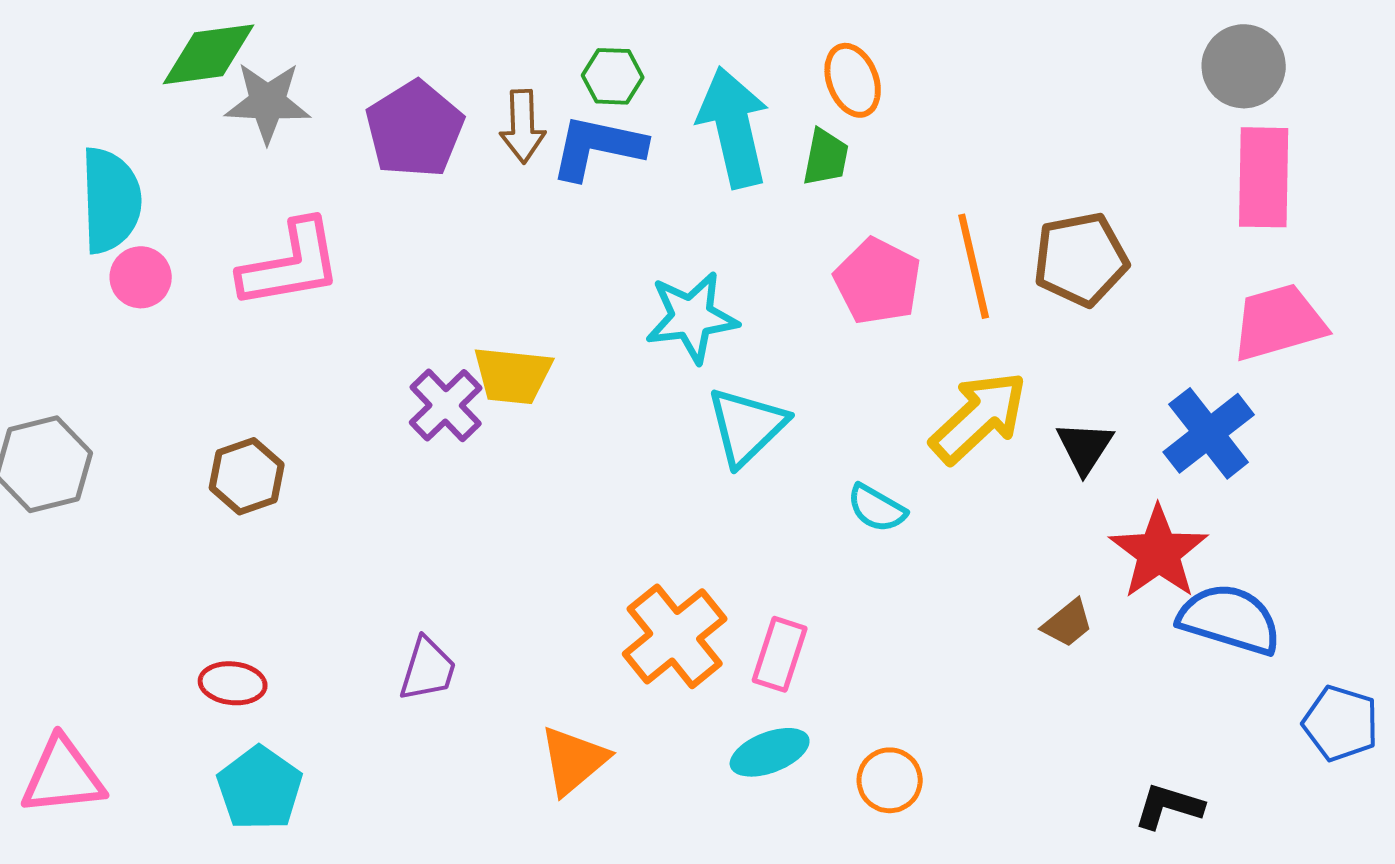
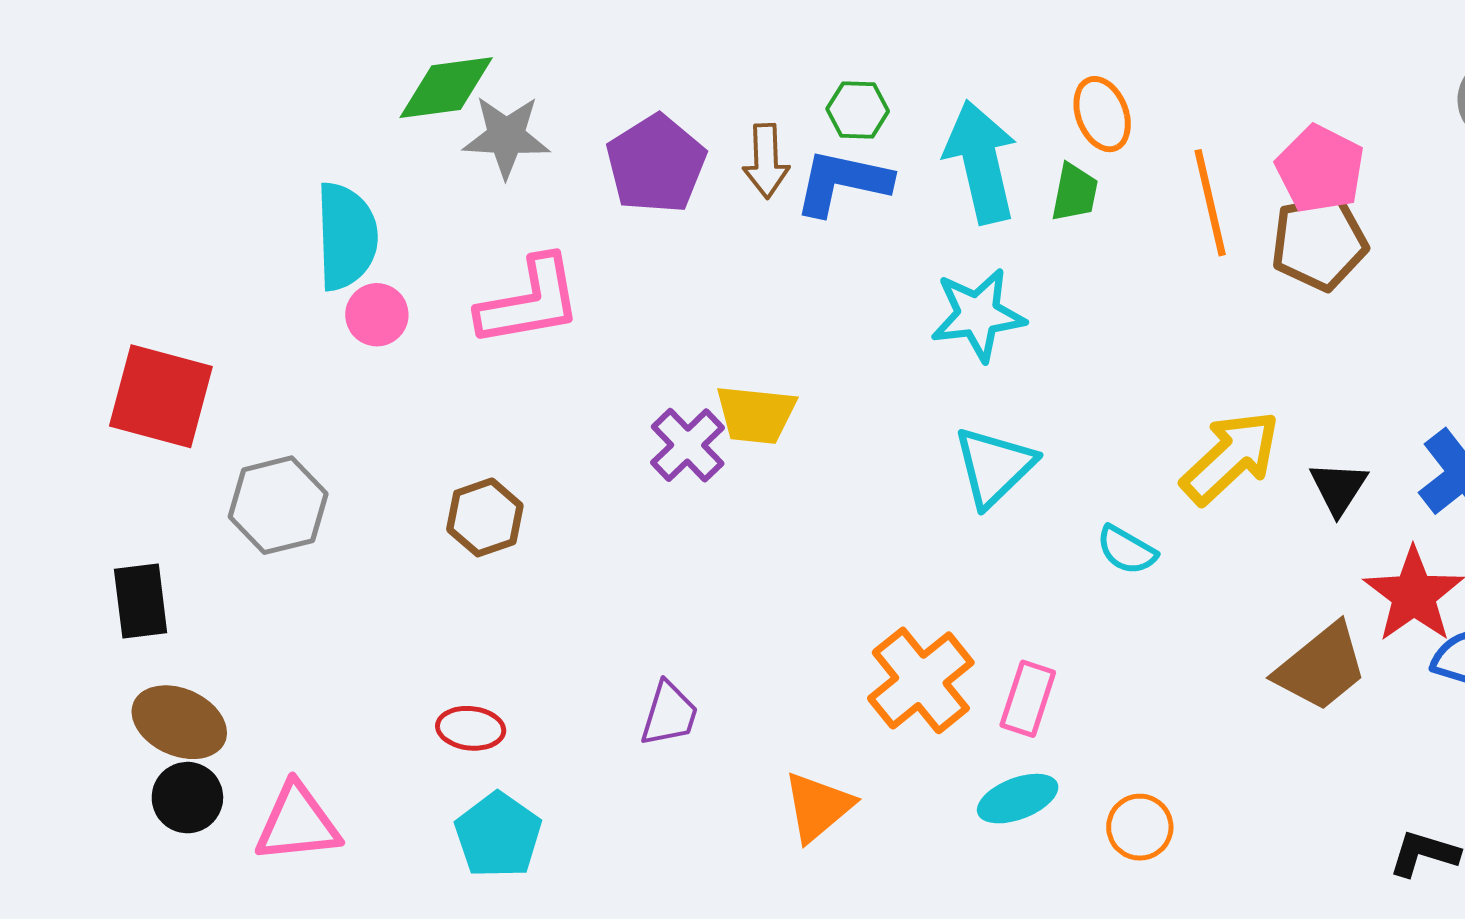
brown pentagon: (1081, 259) -> (1319, 242), moved
orange line: (974, 266) -> (1210, 203), moved
pink pentagon: (878, 281) -> (1320, 169), moved
cyan star: (692, 317) -> (978, 315), moved
brown trapezoid: (1068, 623) -> (1321, 667), size x1.8

